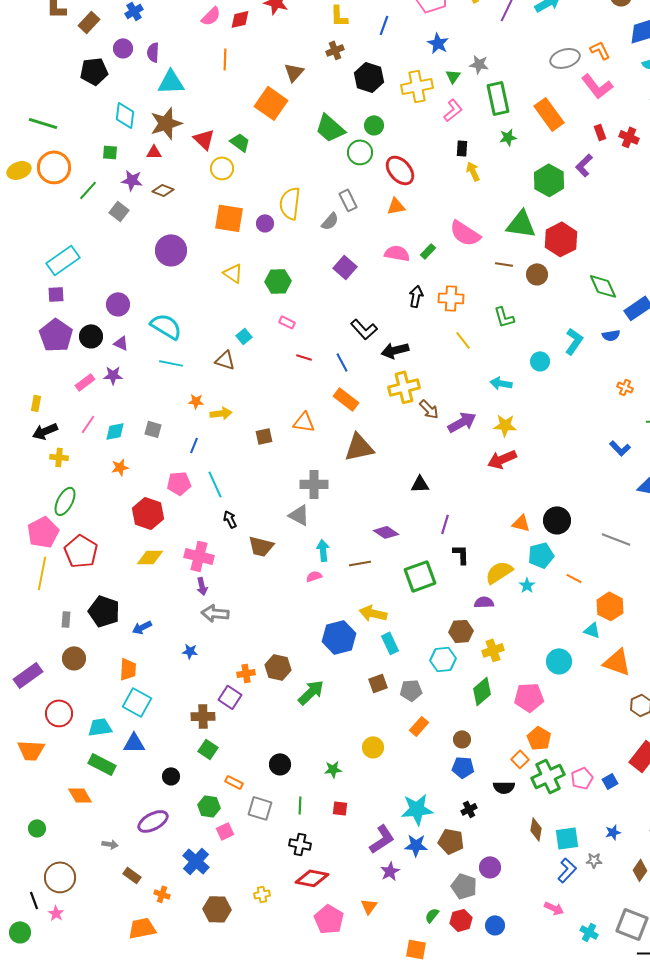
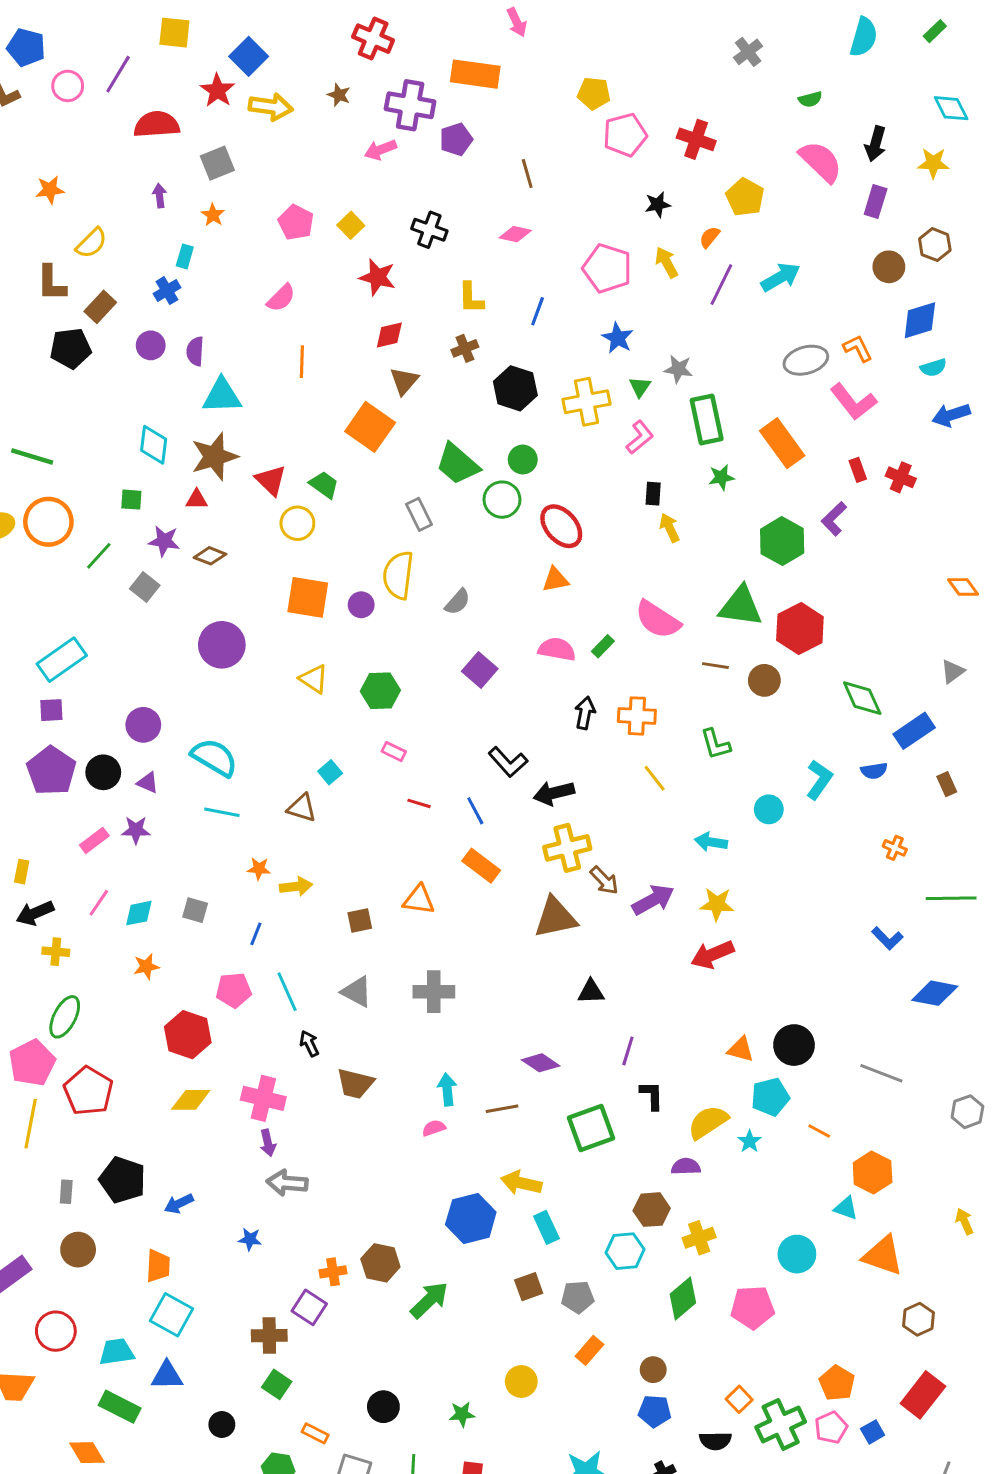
red diamond: (240, 19) -> (389, 335), moved
black pentagon: (94, 71) -> (71, 348), moved
gray rectangle: (348, 200) -> (419, 514), moved
brown triangle: (359, 447) -> (555, 918), moved
gray triangle: (299, 515) -> (357, 992), moved
orange pentagon: (539, 738) -> (837, 1383), moved

